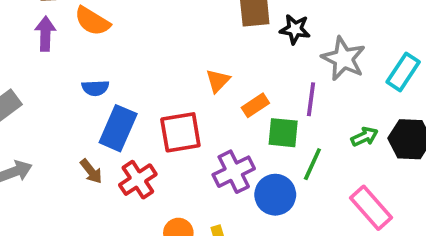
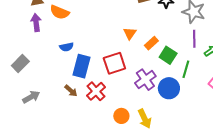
purple line: (311, 99) -> (194, 39), moved
green square: (283, 133) -> (168, 55), turned 36

